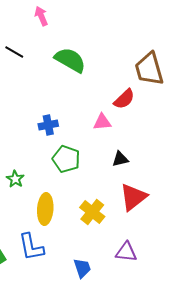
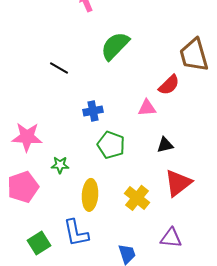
black line: (14, 52) -> (59, 68), moved
green semicircle: (70, 60) -> (115, 46), turned -76
green star: (15, 179) -> (60, 165), turned -30

